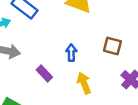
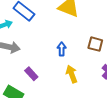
purple rectangle: (44, 73) -> (31, 74), moved

